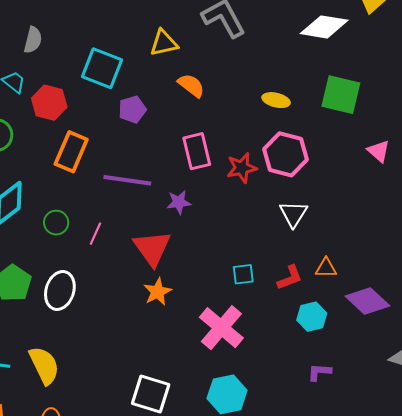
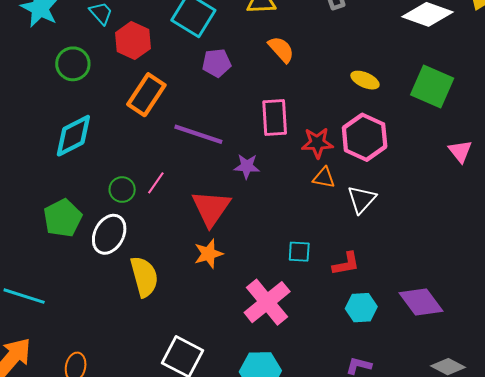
green circle: (56, 223) -> (122, 190), moved
orange triangle: (326, 268) -> (324, 178), moved
yellow semicircle: (44, 365) -> (144, 277), moved

